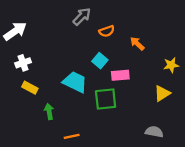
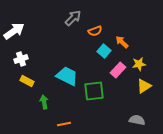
cyan square: (100, 61) -> (104, 51), moved
yellow star: (171, 65) -> (139, 64), moved
pink rectangle: (120, 75) -> (118, 70), moved, turned -42

